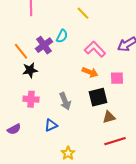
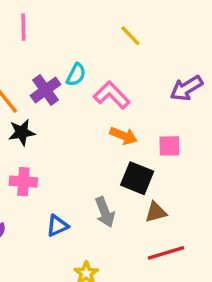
yellow line: (83, 13) -> (130, 36), moved
pink L-shape: (95, 49) -> (112, 95), moved
black square: (98, 97) -> (137, 178), turned 36
gray arrow: (65, 101) -> (105, 212), moved

